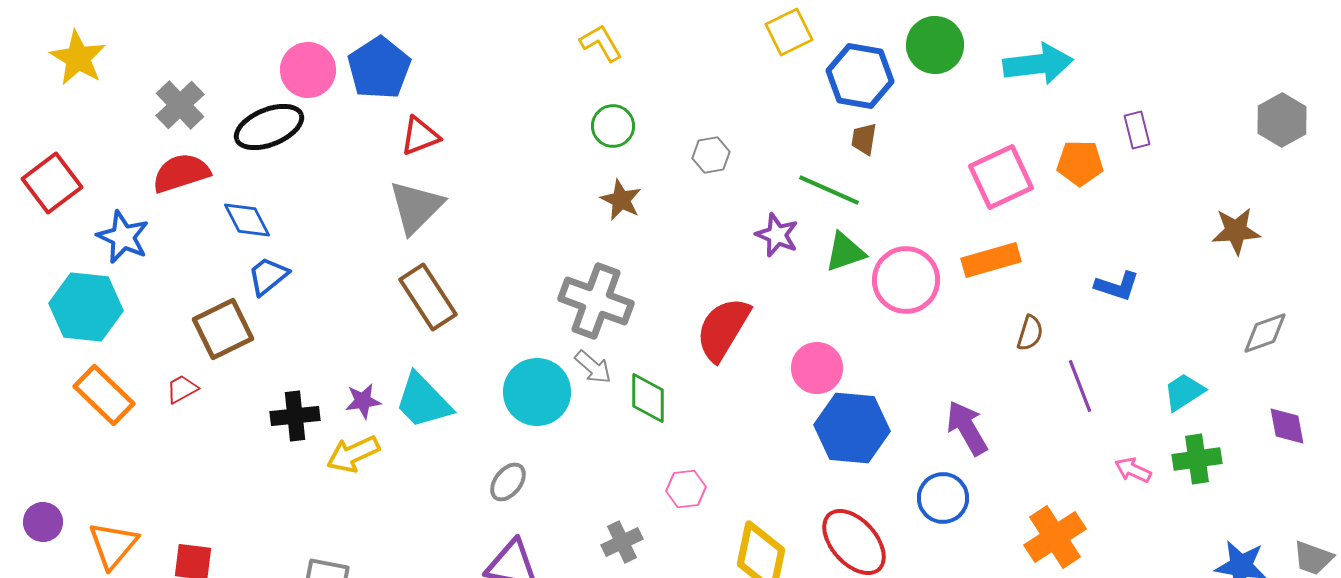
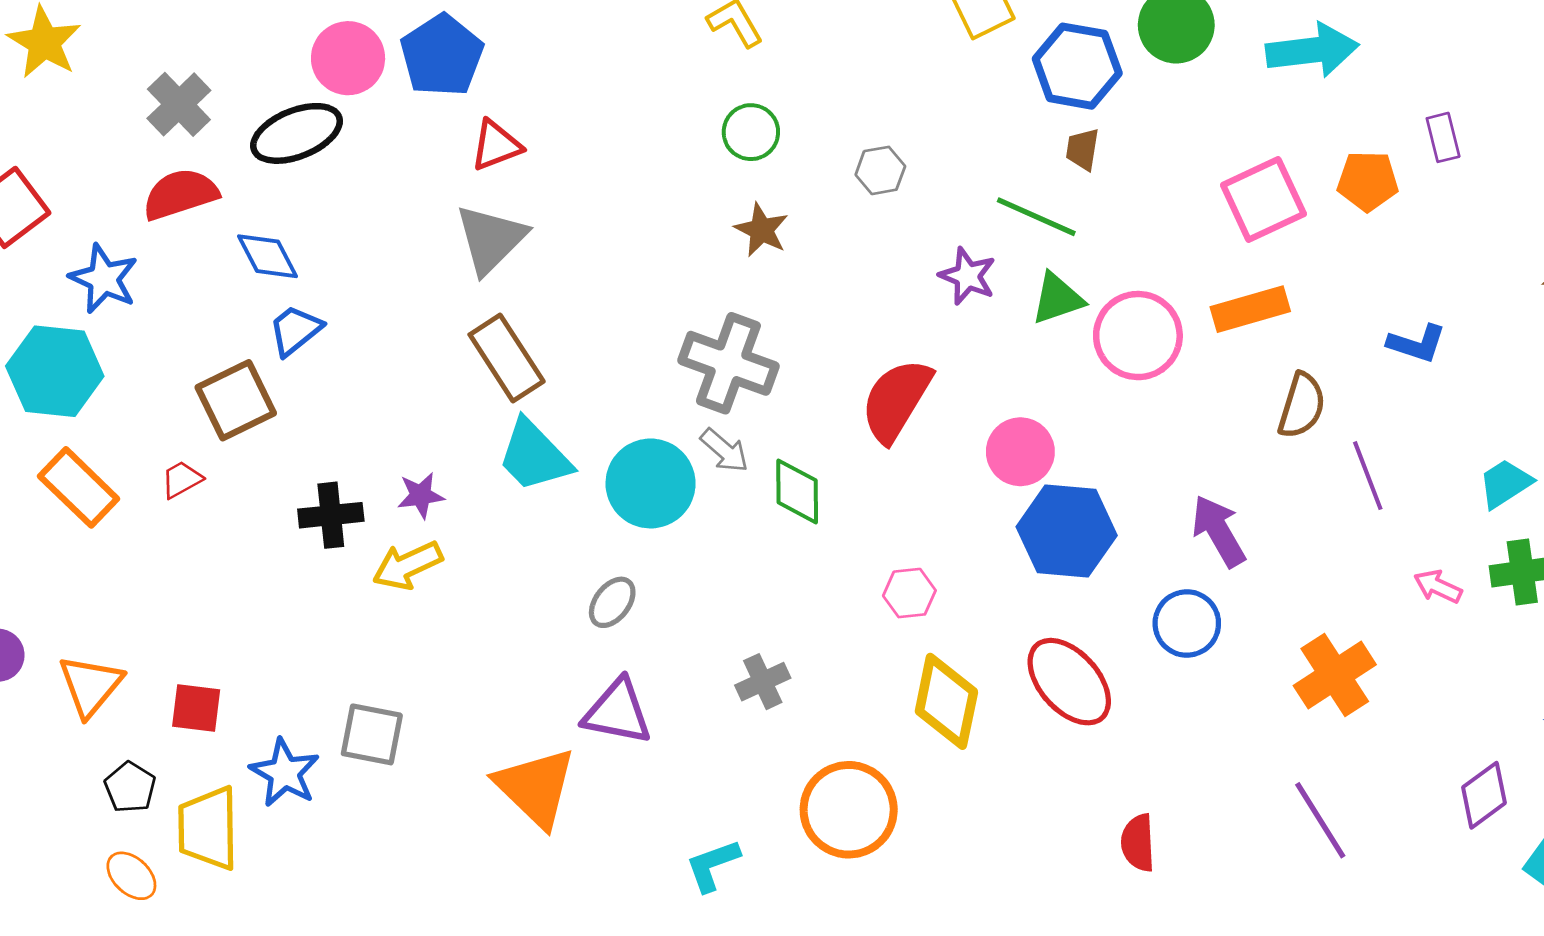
brown semicircle: (1030, 333) -> (1302, 406), size x1.4
cyan trapezoid: (423, 401) -> (534, 456), moved
pink hexagon: (686, 489) -> (909, 593), moved

